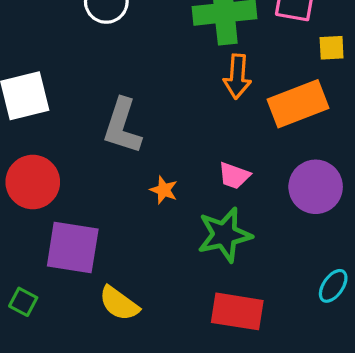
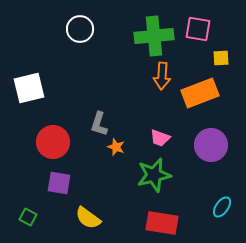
gray L-shape: (122, 126) -> (99, 124), moved, size x0.7
red circle: (33, 182) -> (53, 142), moved
purple square: (73, 248) -> (59, 183), size x0.7

